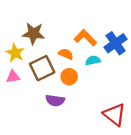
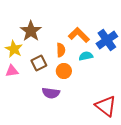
brown star: (33, 33) -> (31, 31), turned 30
orange semicircle: (66, 54) -> (61, 50), turned 64
brown square: (42, 68) -> (39, 63), size x0.7

